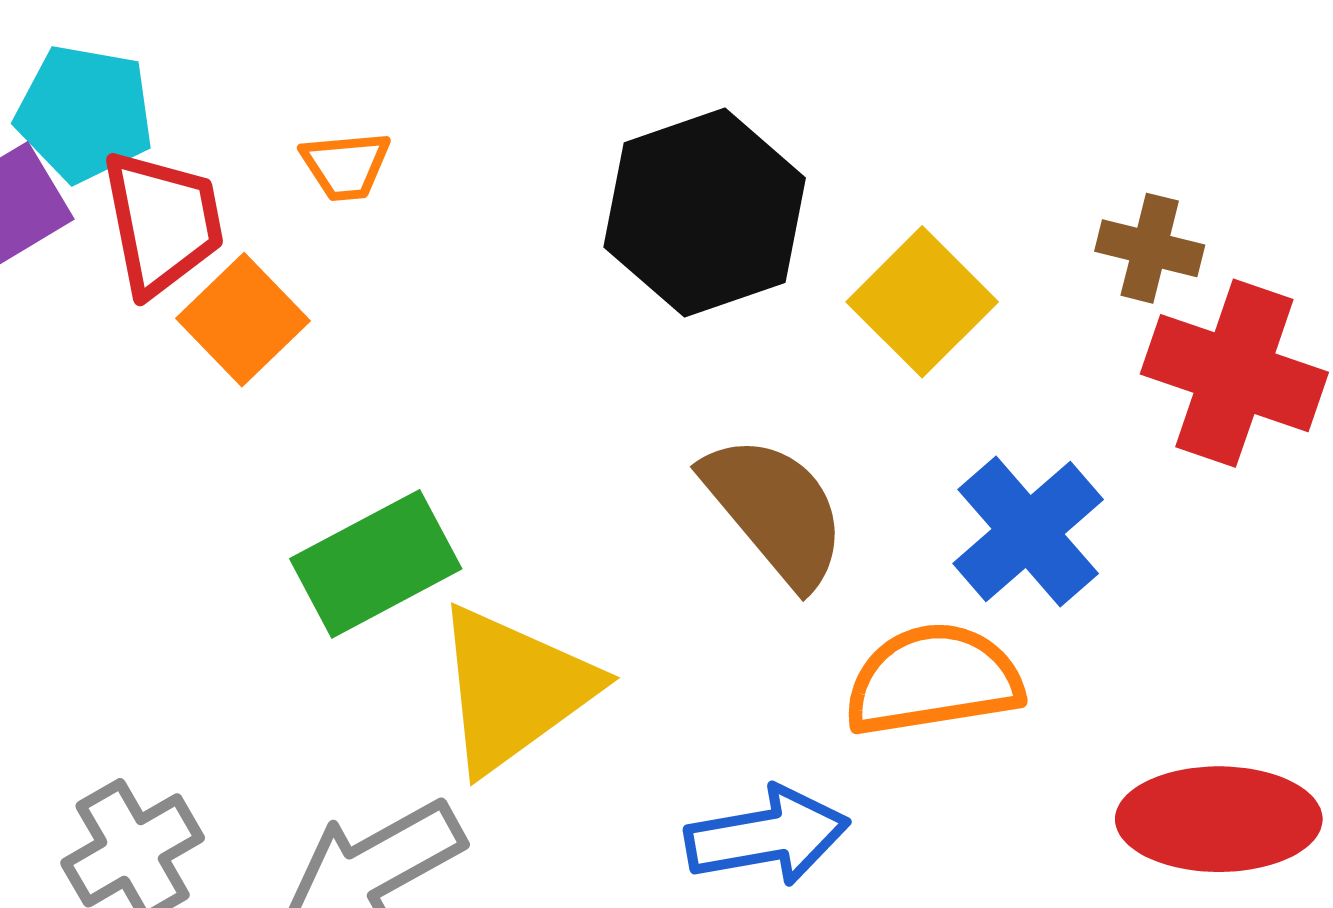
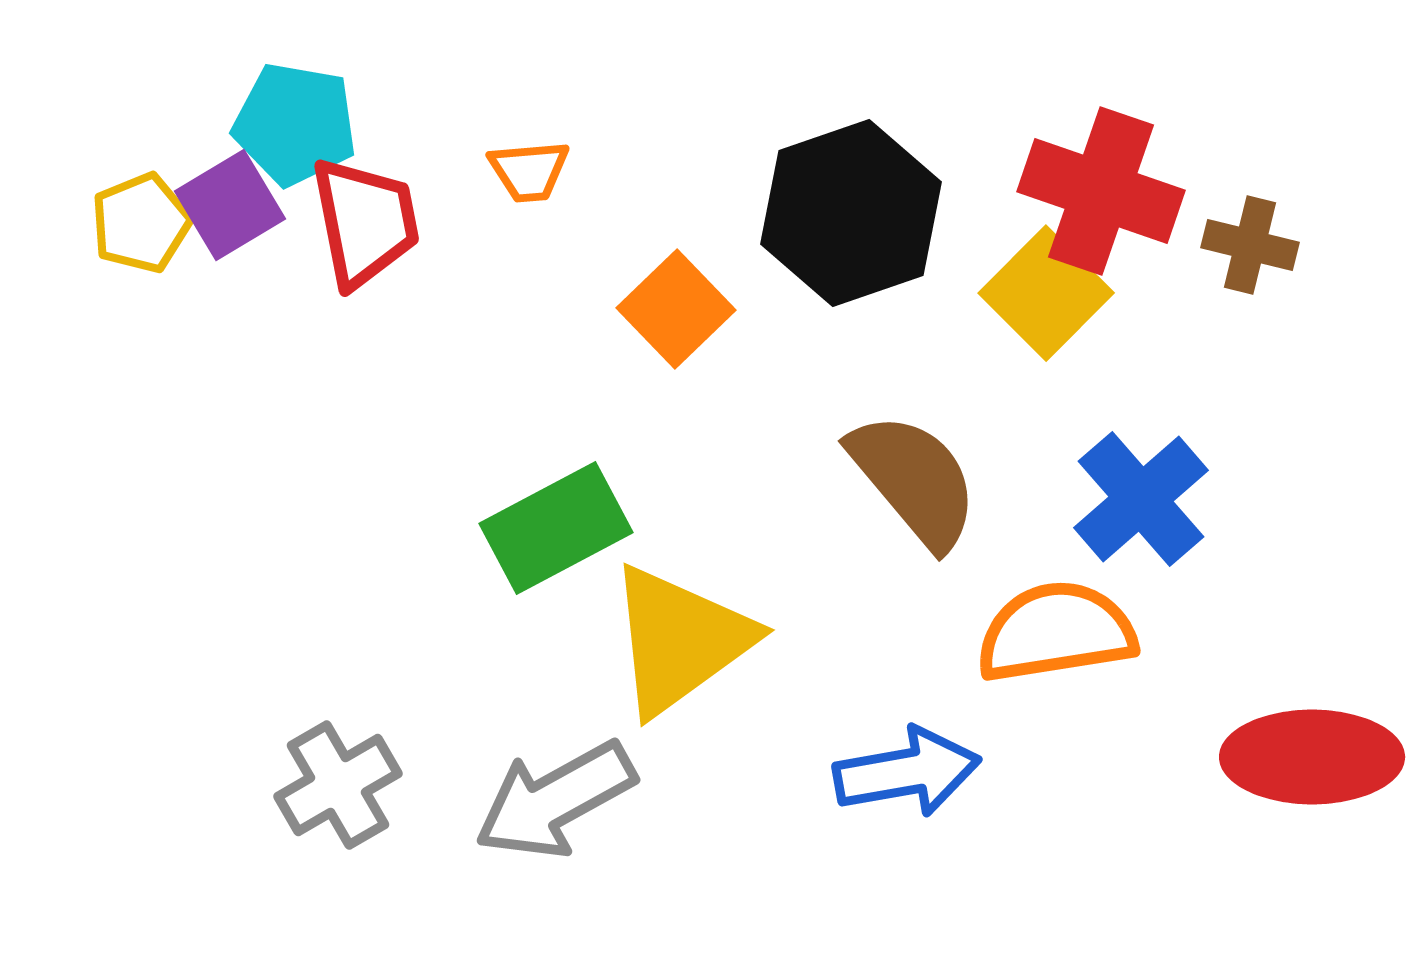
orange square: (243, 320) -> (676, 309), moved
red cross: (1234, 373) -> (1101, 191), moved

